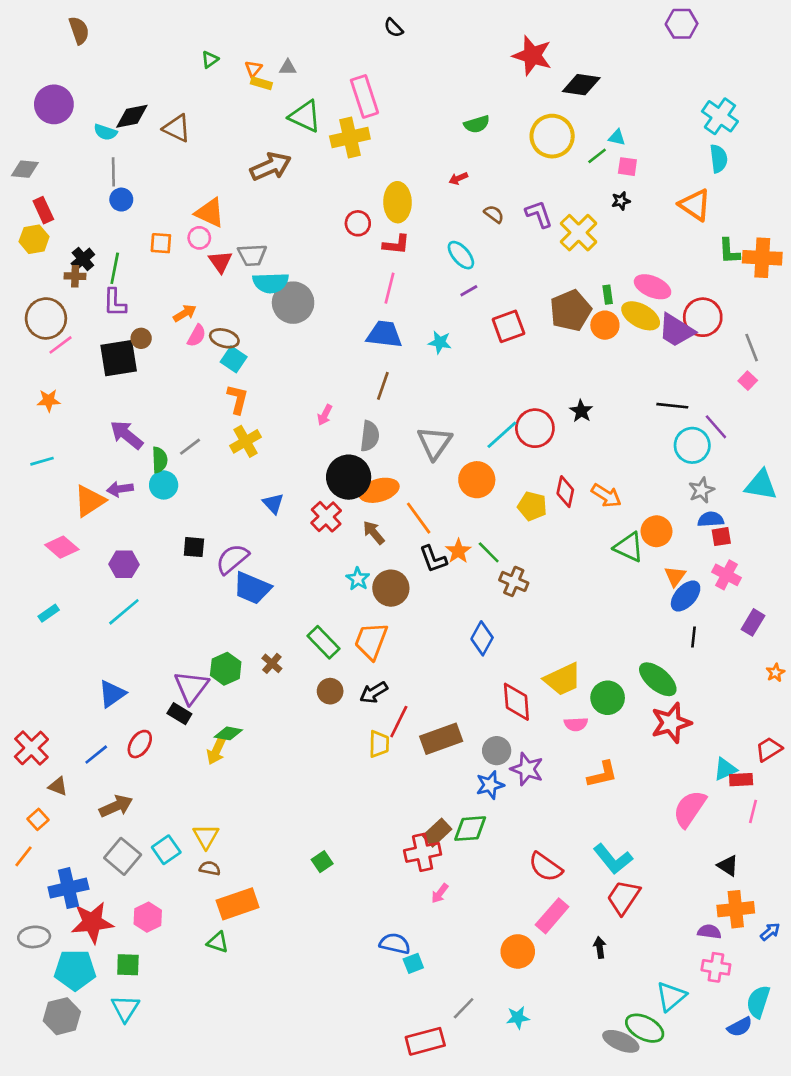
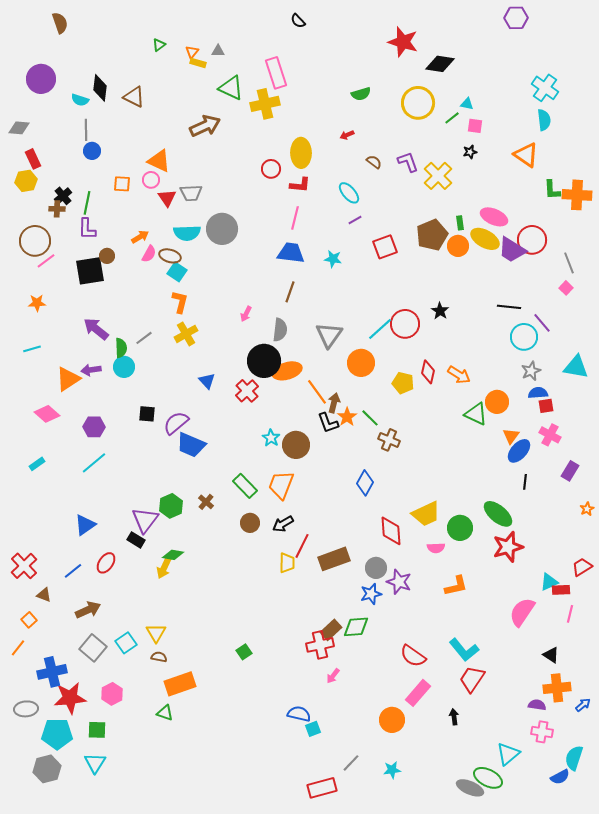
black diamond: (132, 116) -> (100, 88), turned -72
cyan semicircle: (271, 283) -> (187, 233), moved
brown arrow: (374, 533) -> (334, 403), moved, turned 54

